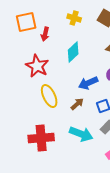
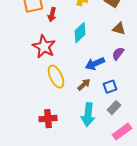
cyan arrow: (81, 134) -> (88, 115), turned 75
red cross: (41, 138) -> (48, 119), size x0.7

